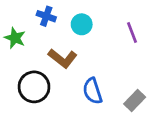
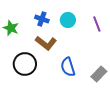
blue cross: (46, 16) -> (42, 19), moved
cyan circle: (82, 24) -> (68, 20), moved

